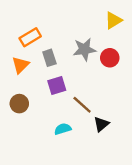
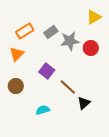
gray rectangle: (49, 58) -> (51, 32), moved, turned 72
purple square: (57, 86) -> (47, 71), turned -35
cyan semicircle: (63, 129) -> (43, 110), moved

